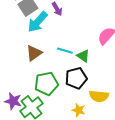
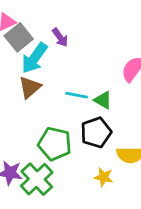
brown triangle: (34, 53) -> (30, 87), moved
green pentagon: (46, 84) -> (55, 144), turned 30

